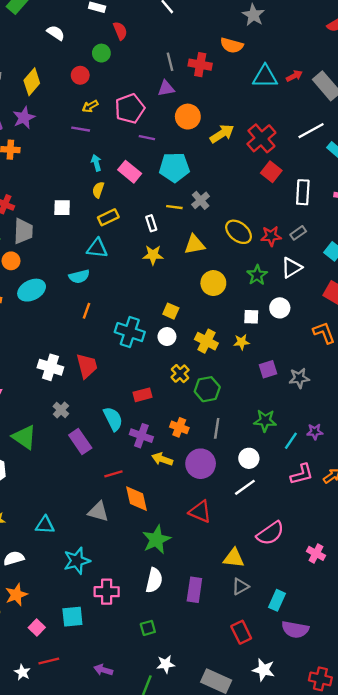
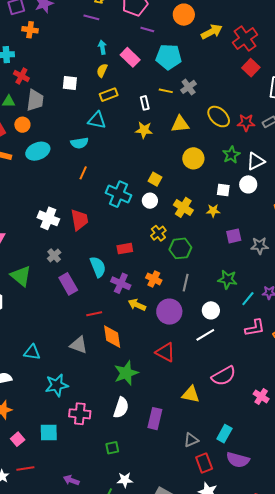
white triangle: (291, 268) -> (256, 161), moved
gray triangle: (240, 587) -> (191, 440), moved
red rectangle: (241, 632) -> (204, 463), moved

